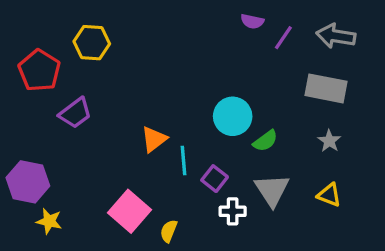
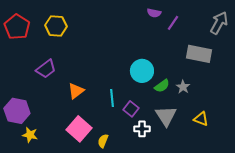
gray arrow: (336, 36) -> (219, 23), moved, turned 110
red pentagon: (39, 70) -> (17, 27), moved
orange triangle: (154, 139) -> (76, 91), moved
gray star: (329, 141) -> (183, 87), moved

